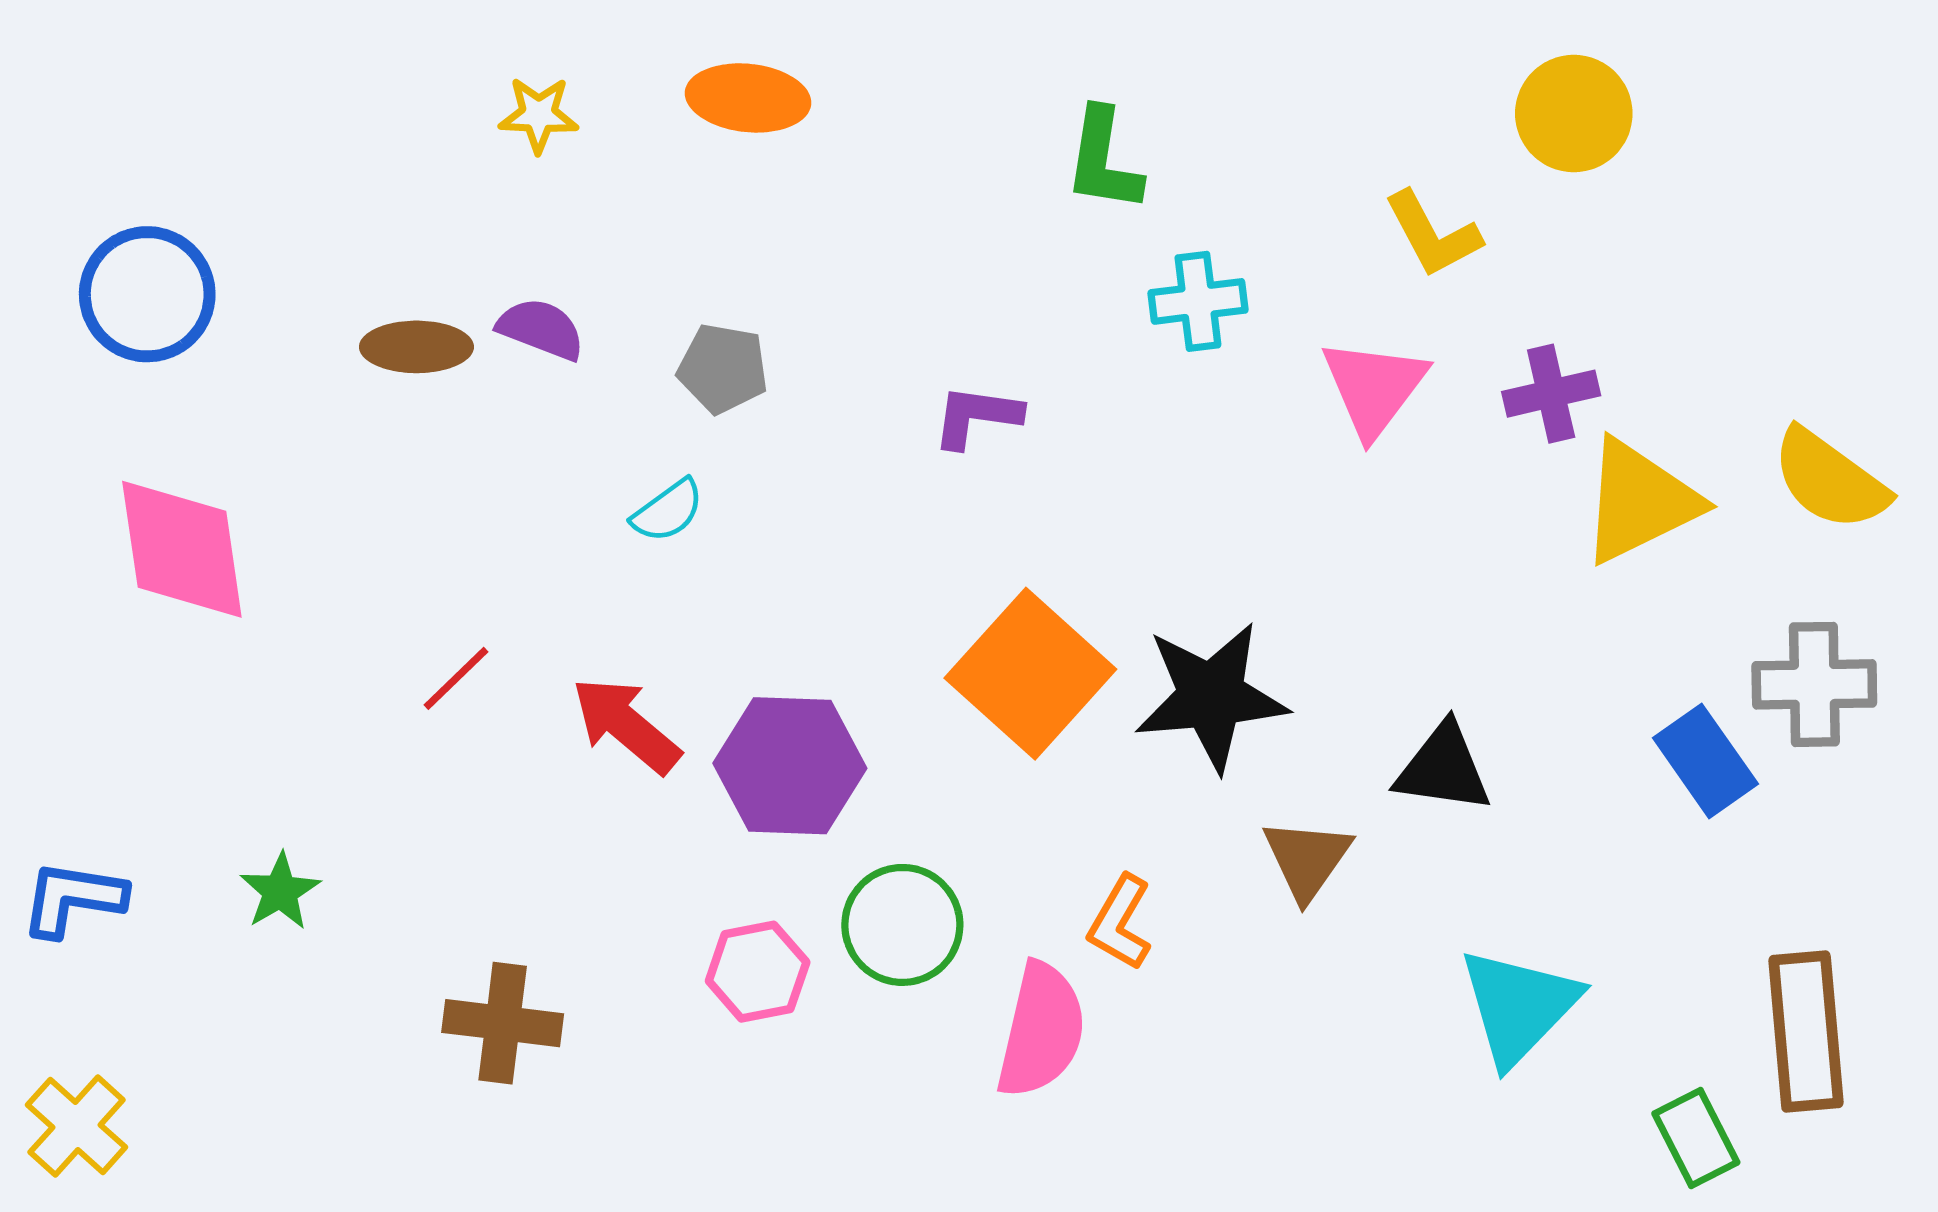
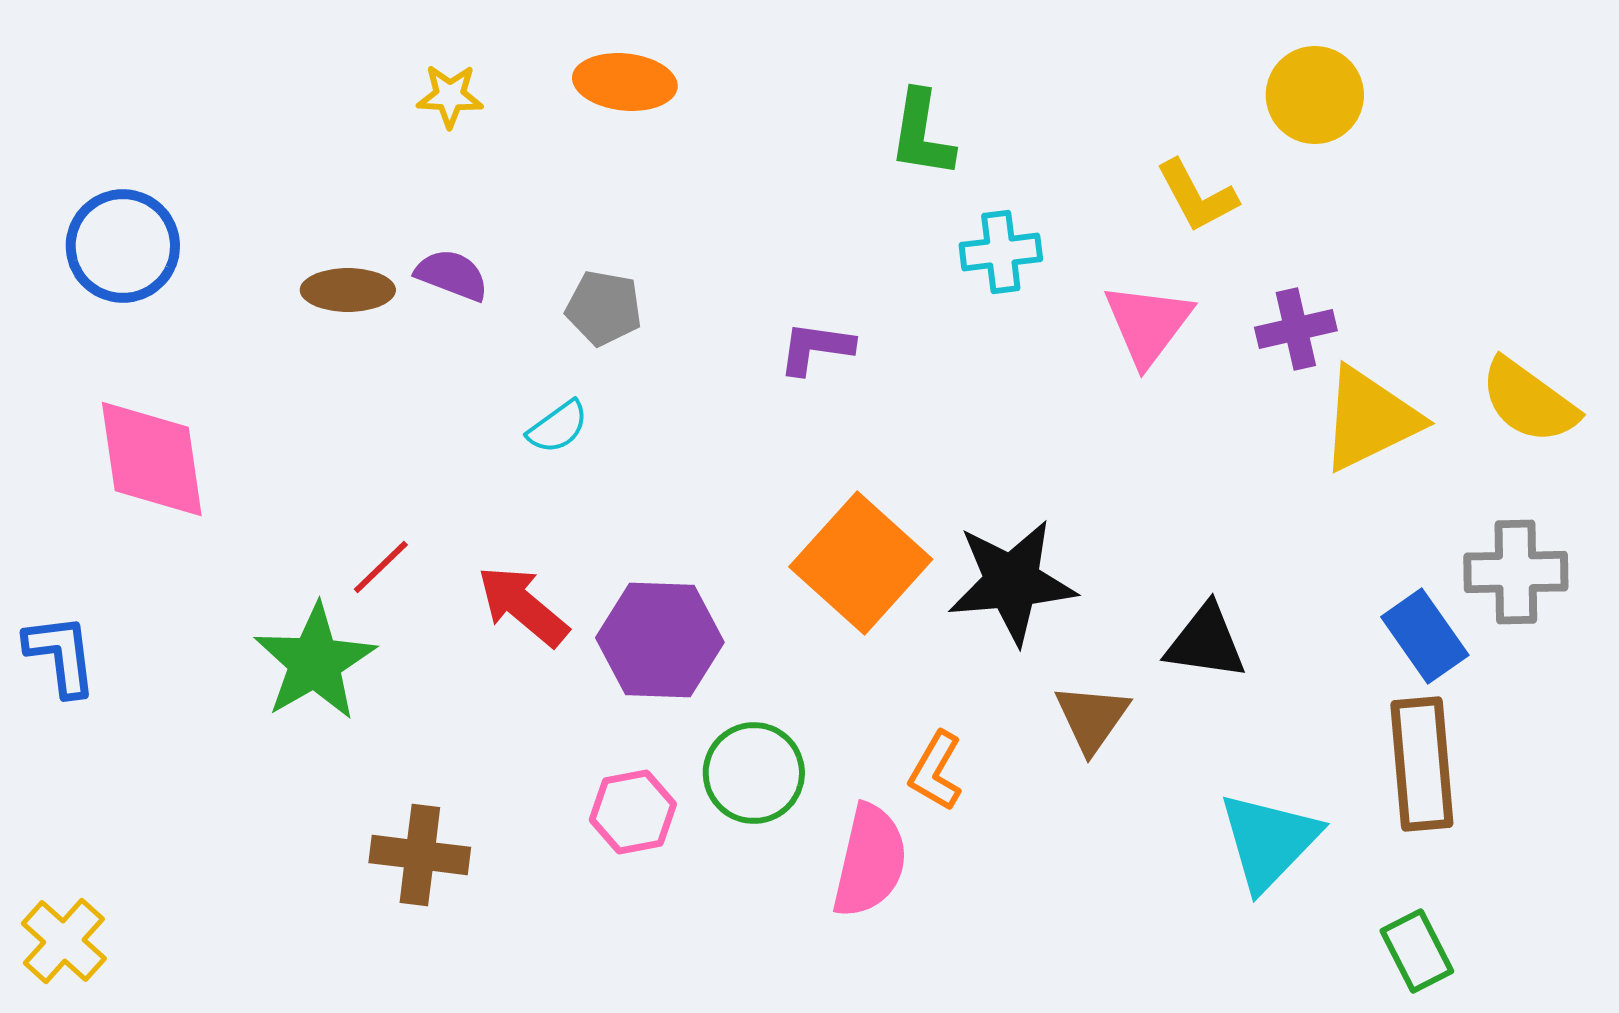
green star: (280, 891) -> (315, 662), moved, size x1.8
blue L-shape: (73, 899) -> (61, 655), moved, turned 74
brown rectangle: (1806, 1031) -> (1422, 764), moved

